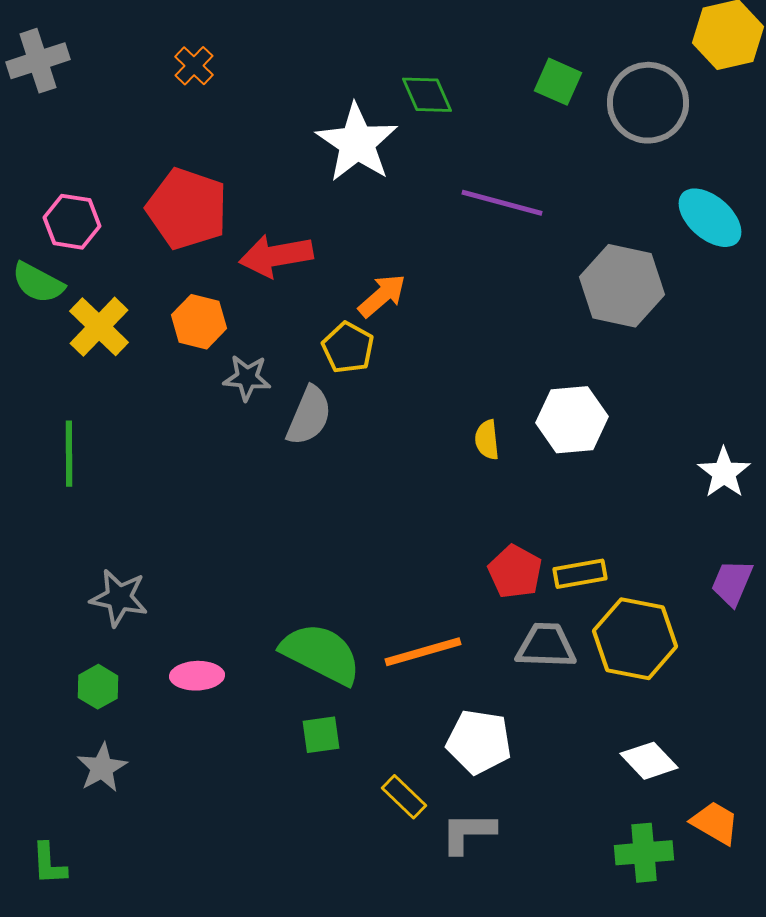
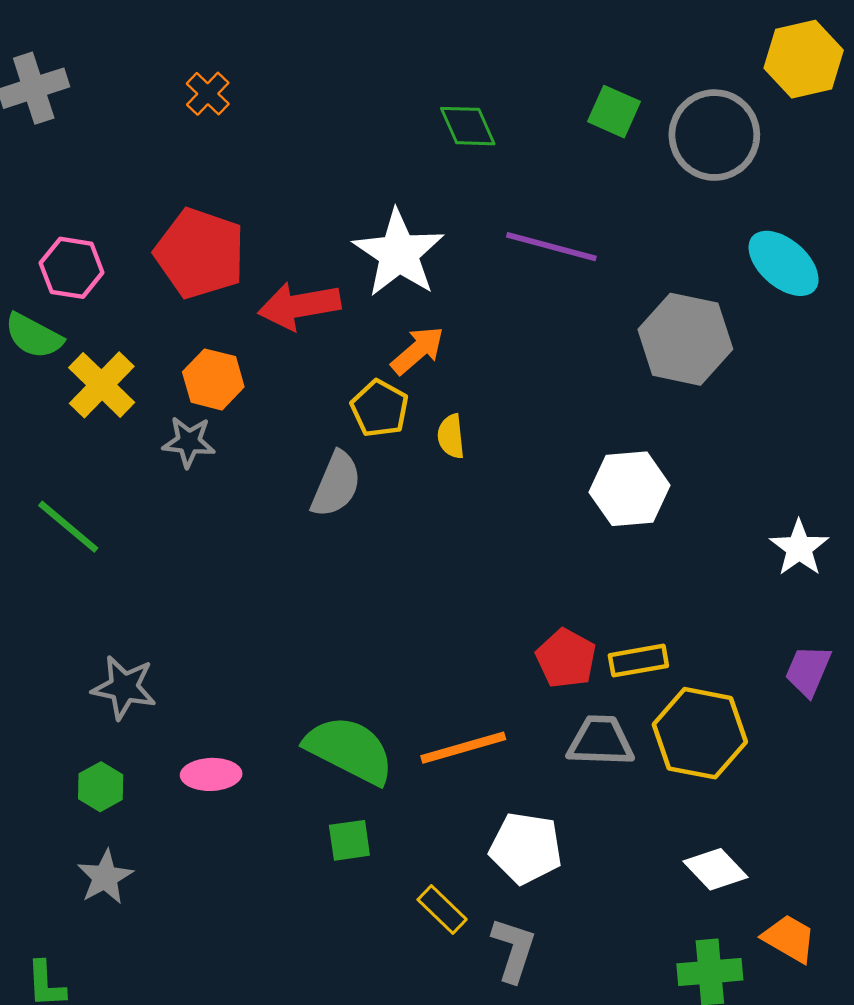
white star: (357, 143) -> (399, 253), moved
gray star: (247, 378) -> (189, 442), moved
yellow semicircle: (487, 440) -> (451, 436), moved
green line: (69, 454) -> (68, 527), turned -50
gray L-shape: (468, 833) -> (514, 950), turned 108

